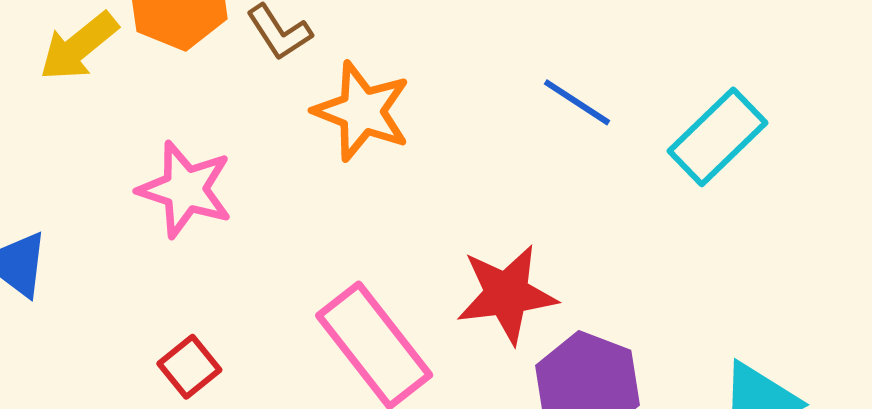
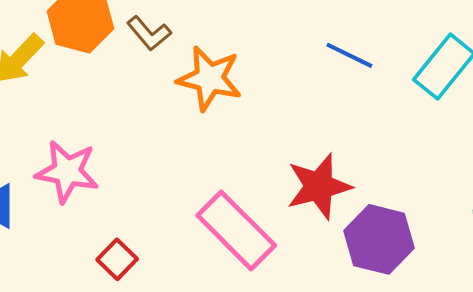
pink star: (185, 189) -> (67, 172), moved

